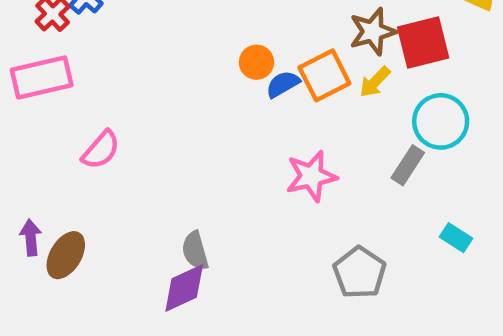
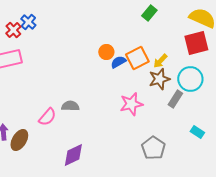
brown star: (373, 32) -> (159, 79), moved
red square: (423, 42) -> (196, 43), moved
pink semicircle: (101, 150) -> (47, 117), moved
gray semicircle: (195, 251) -> (70, 106), moved, turned 108

